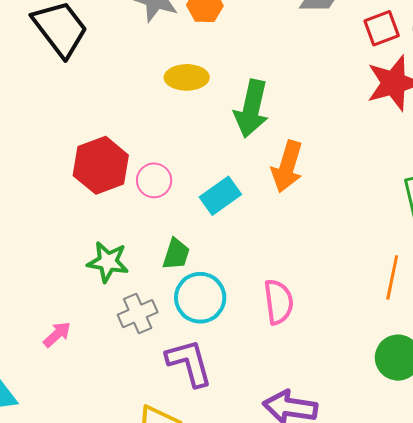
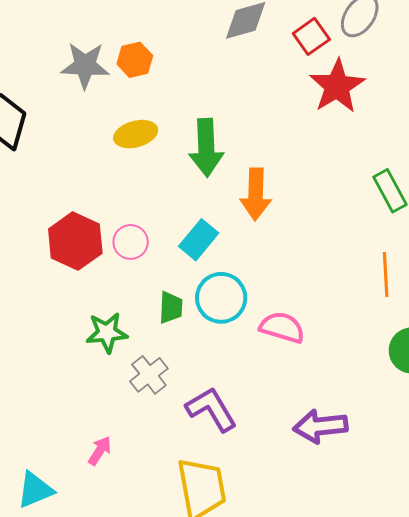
cyan circle: (200, 298) -> (221, 298), moved
pink semicircle: (279, 302) -> (282, 327), turned -51
pink arrow: (57, 334) -> (100, 451), moved

